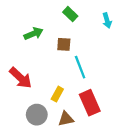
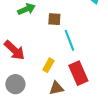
gray circle: (37, 115) -> (15, 84), moved

